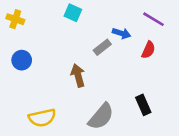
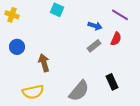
gray rectangle: (102, 47) -> (94, 46), moved
brown arrow: (78, 75) -> (44, 63), moved

